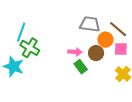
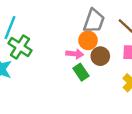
gray trapezoid: (90, 24) -> (94, 21), turned 100
orange circle: (105, 40) -> (88, 40), moved

